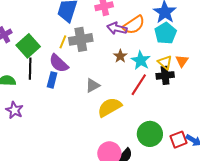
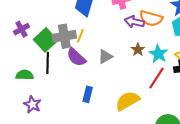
orange semicircle: (134, 25) -> (151, 18), turned 50
gray cross: (81, 39) -> (64, 36), moved
blue rectangle: (52, 80) -> (88, 94), moved
gray triangle: (93, 86) -> (105, 57), moved

